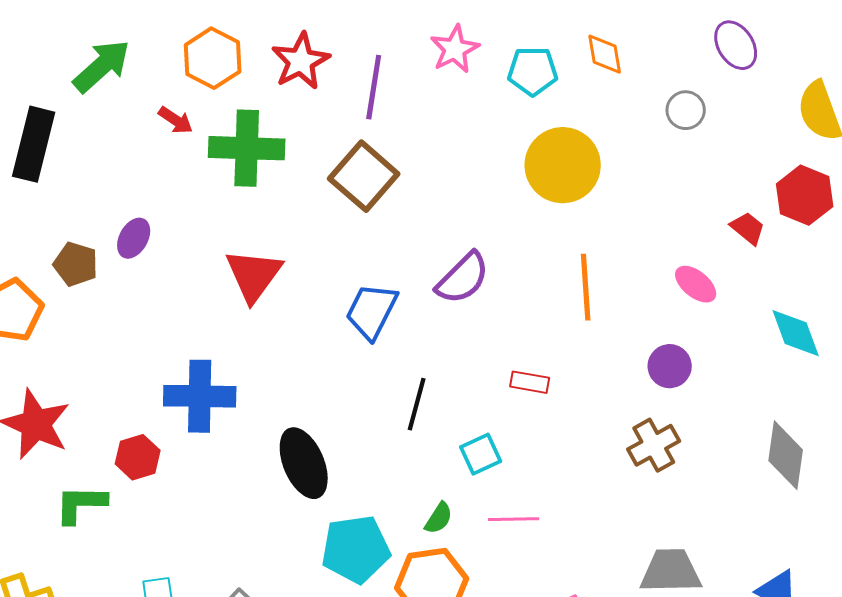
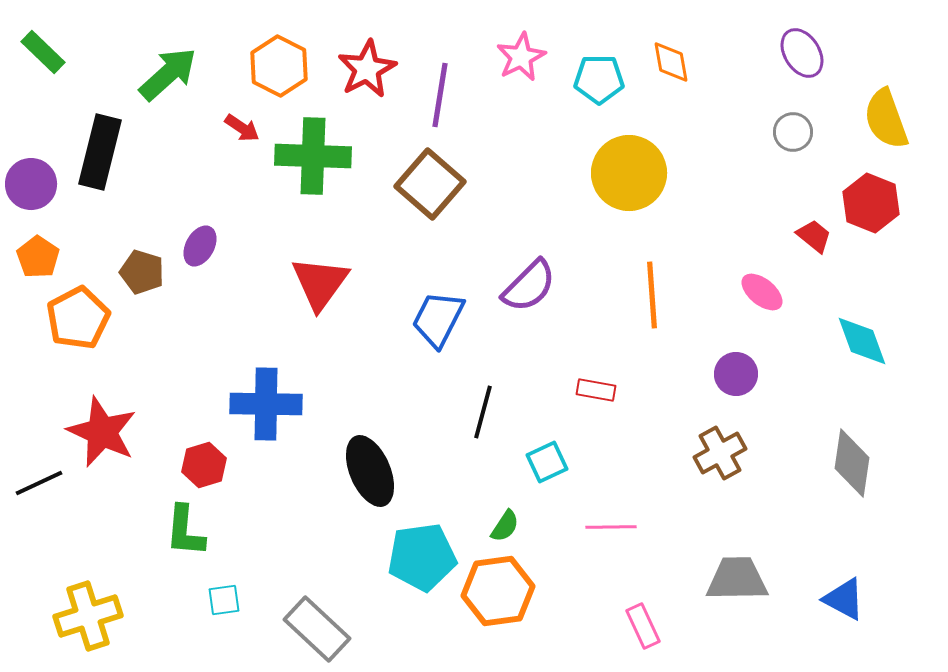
gray circle: (686, 110) -> (793, 132), moved
green L-shape: (81, 504) -> (185, 531), moved, turned -86
pink line: (514, 519) -> (611, 527), moved

